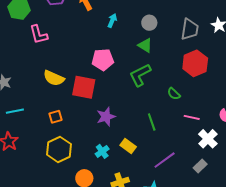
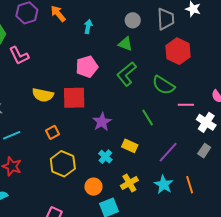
gray circle: (149, 23) -> (133, 20), moved
green semicircle: (174, 94) -> (163, 85), size x1.6

